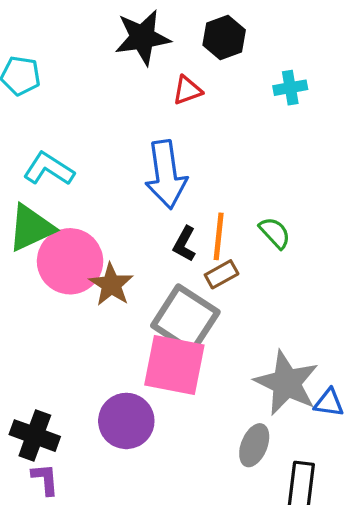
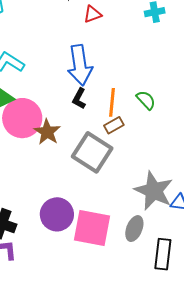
black L-shape: (185, 244) -> (79, 99), moved
pink square: (174, 365) -> (92, 228), moved

